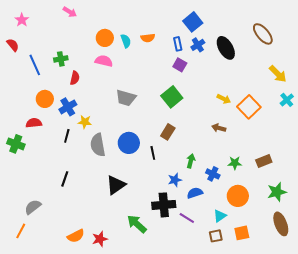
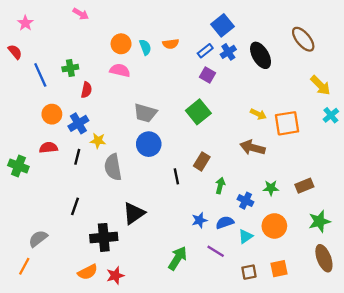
blue rectangle: (178, 44) -> (205, 51), turned 64
orange square: (249, 107) -> (287, 123), turned 35
red semicircle: (34, 123) -> (48, 148), moved
brown arrow: (219, 128) -> (252, 148), size x1.5
brown rectangle: (168, 132) -> (202, 161), moved
blue circle: (129, 143) -> (149, 144), moved
blue star: (175, 180) -> (199, 220), moved
black cross: (164, 205) -> (104, 237), moved
cyan triangle: (220, 216) -> (246, 236), moved
green arrow: (137, 224) -> (178, 258), moved, turned 80

